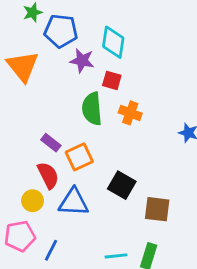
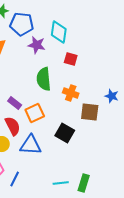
red square: (112, 80) -> (71, 59), moved
orange cross: (130, 113) -> (71, 93), moved
brown square: (157, 209) -> (90, 112), moved

